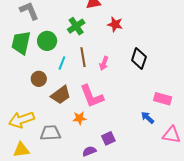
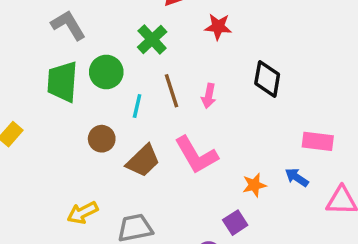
orange star: (80, 118) -> (254, 185), moved
yellow arrow: (21, 120) -> (83, 213), size x0.7

